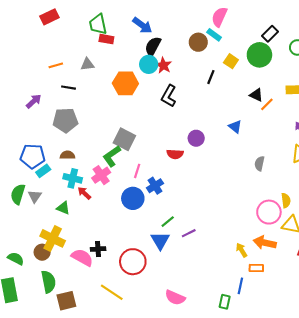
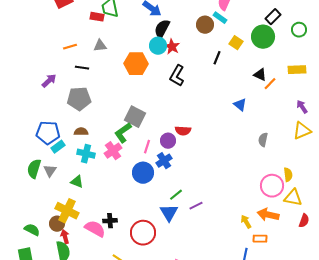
red rectangle: (106, 39) -> (97, 17), moved
purple circle: (196, 138) -> (168, 141), moved
red arrow: (84, 193) -> (65, 237), moved, turned 32

